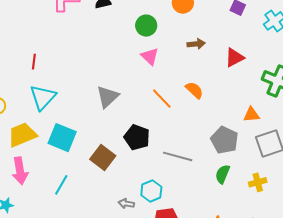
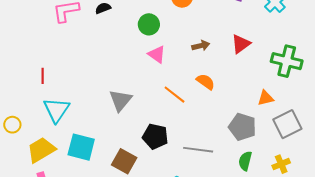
brown arrow: (196, 44) -> (201, 46), moved

